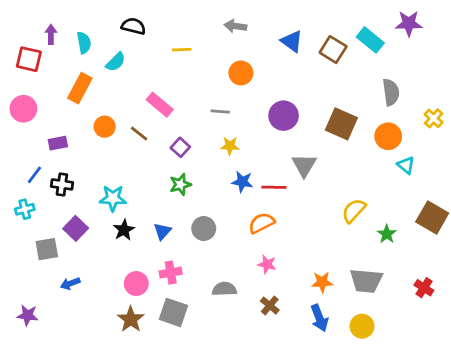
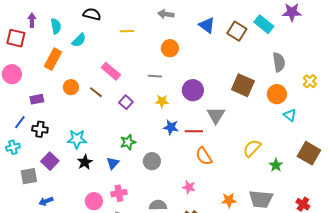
purple circle: (284, 116) -> (193, 90), moved
green star: (180, 184) -> (128, 142), moved
orange semicircle: (262, 223) -> (204, 156), moved, turned -96
gray circle: (204, 228) -> (152, 161), moved

